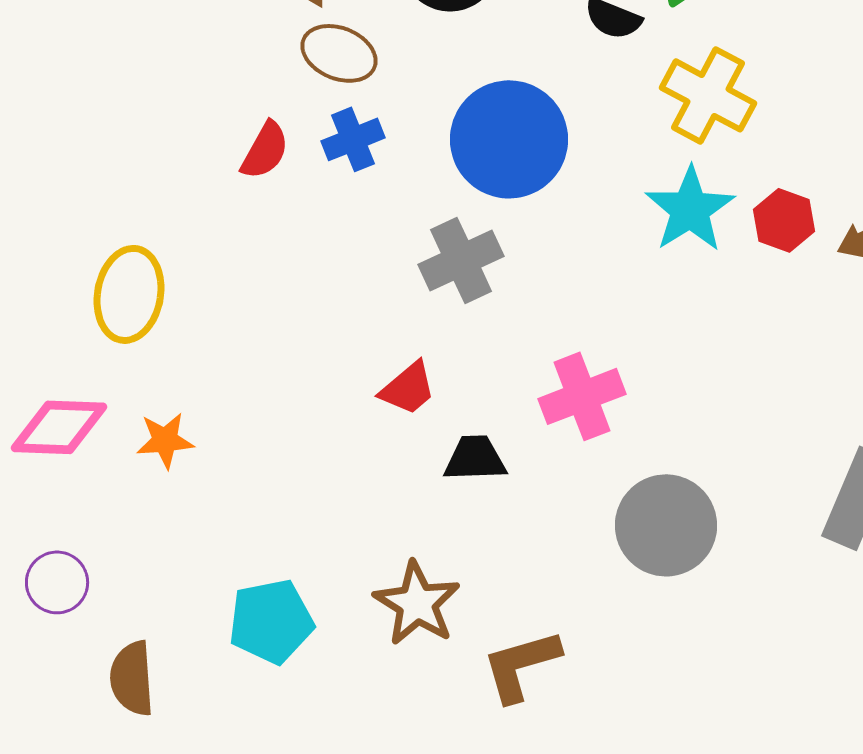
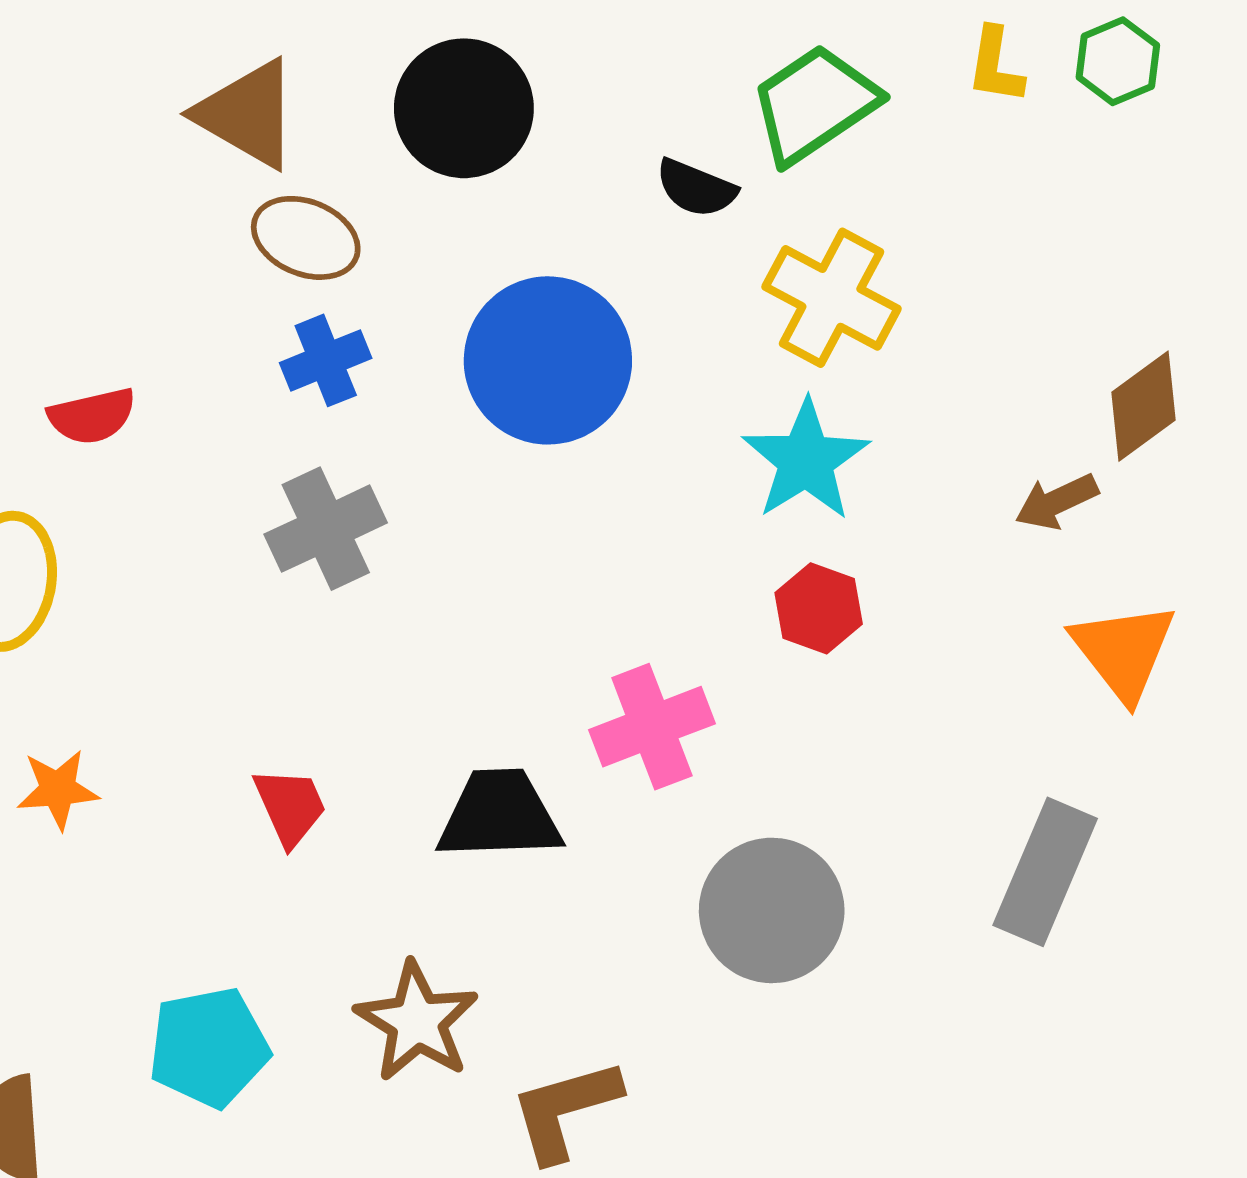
red semicircle: (265, 150) -> (92, 416), moved, turned 48
red hexagon: (784, 220) -> (819, 608), moved
gray cross: (461, 260) -> (326, 529), moved
red trapezoid: (408, 388) -> (290, 806), moved, turned -74
black trapezoid: (475, 458) -> (499, 815), size x1.4

